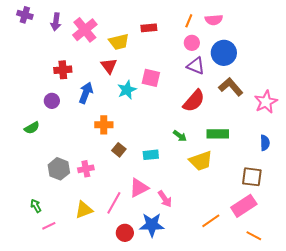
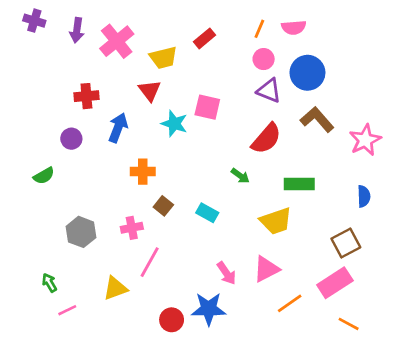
red rectangle: (149, 28) -> (205, 38), turned -35
cyan star: (127, 90) -> (174, 124), turned -30
green arrow: (180, 136) -> (240, 176), moved
cyan rectangle: (151, 155) -> (207, 213), turned 35
pink cross: (86, 169) -> (132, 228), moved
brown square: (252, 177) -> (346, 243), turned -35
pink triangle: (139, 188) -> (266, 269), moved
pink line: (114, 203) -> (150, 262), moved

